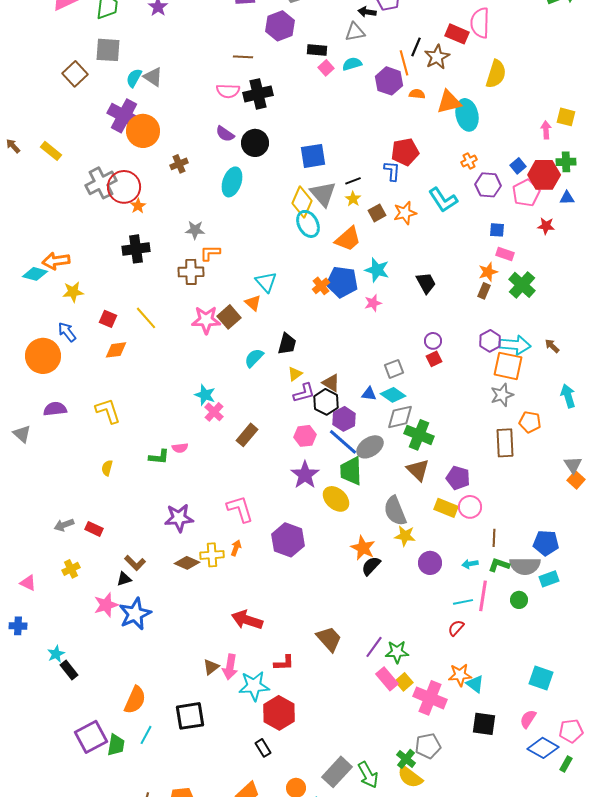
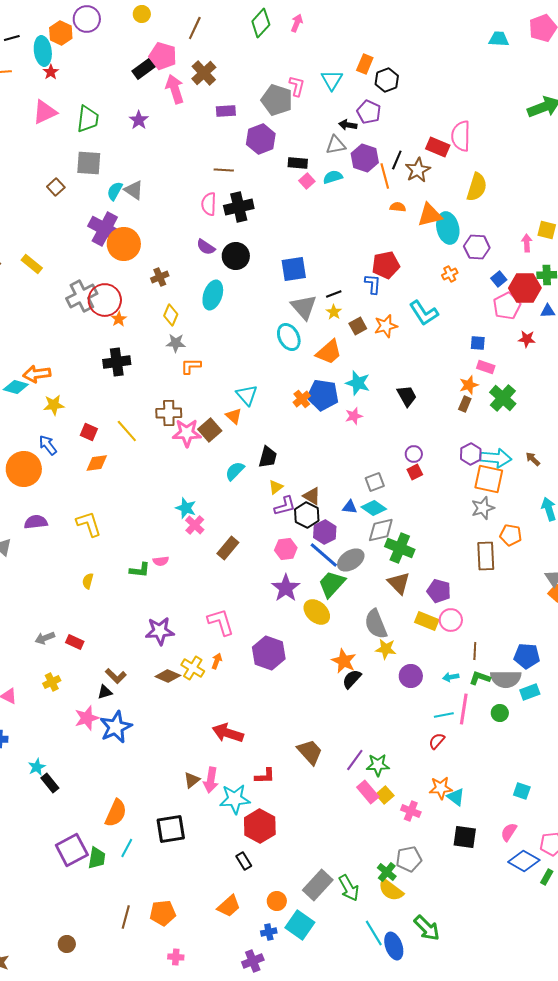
brown square: (75, 74) -> (56, 187), size x0.7
purple hexagon: (389, 81) -> (365, 158), moved
pink semicircle: (228, 91) -> (209, 204), turned 90
purple hexagon: (488, 185) -> (477, 247), moved
yellow diamond: (302, 202) -> (171, 315), moved, size x0.7
brown cross: (191, 272) -> (169, 413), moved
green trapezoid: (351, 471) -> (332, 584), turned 44
yellow cross: (212, 555) -> (193, 668), turned 35
cyan square: (541, 678) -> (522, 791), size x0.7
pink cross: (430, 698) -> (411, 811), size x0.6

